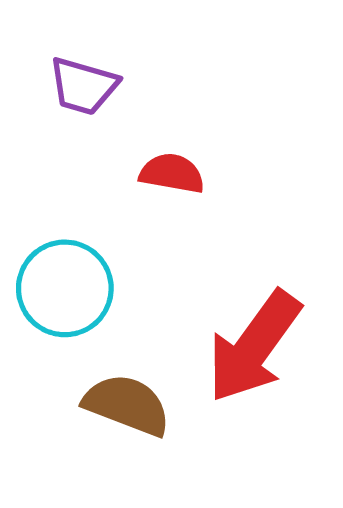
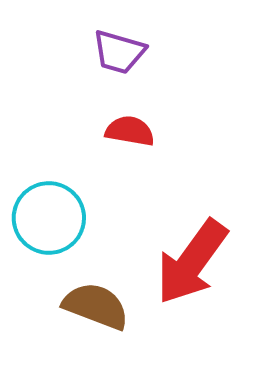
purple trapezoid: (83, 86) -> (119, 52), moved

